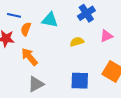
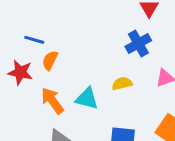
cyan triangle: (50, 20) -> (87, 99), moved

